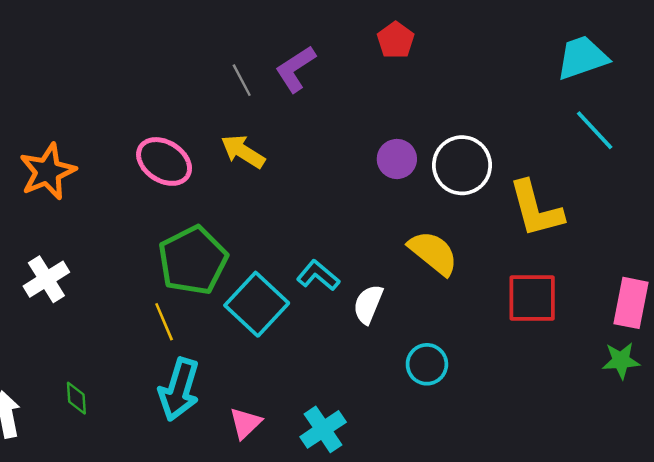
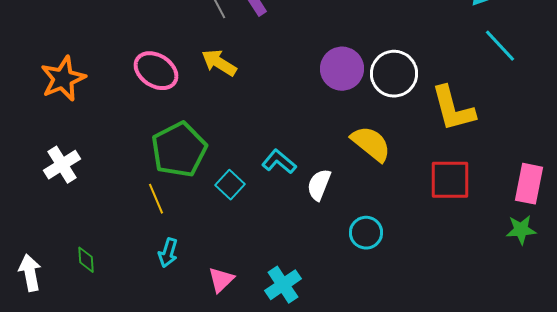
purple circle: (397, 159) -> (342, 69), size x1.4
cyan square: (257, 304) -> (230, 185), size x0.6
cyan arrow: (179, 389) -> (168, 253), size x0.6

